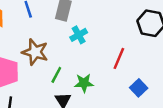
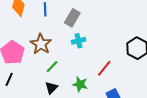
green star: (84, 83) -> (80, 84), moved

